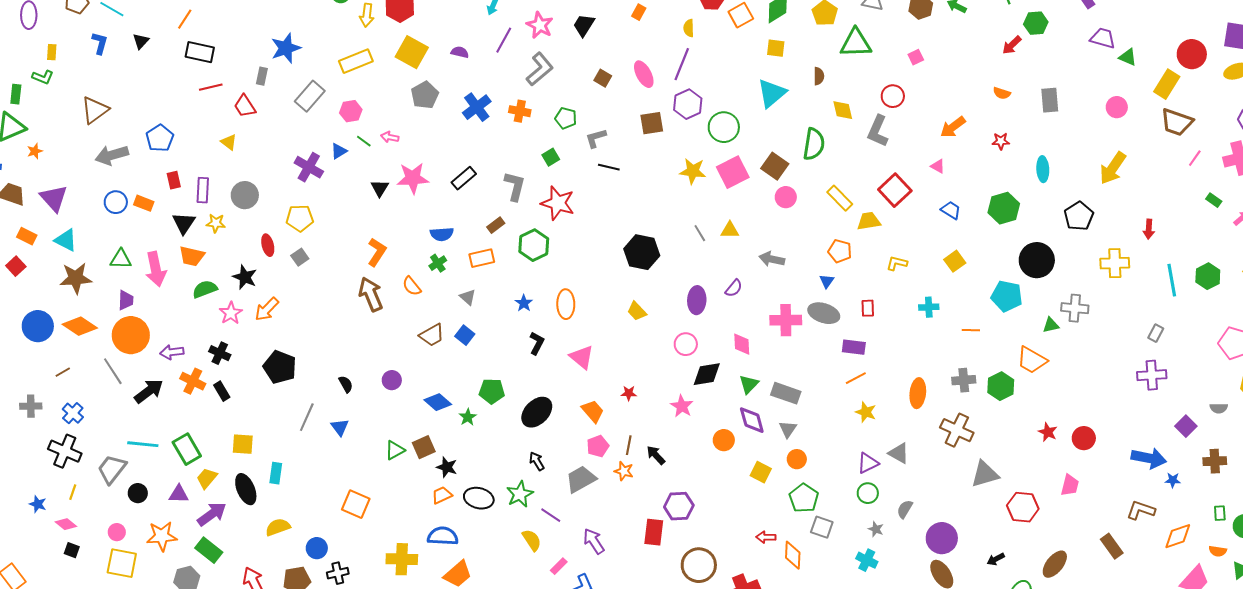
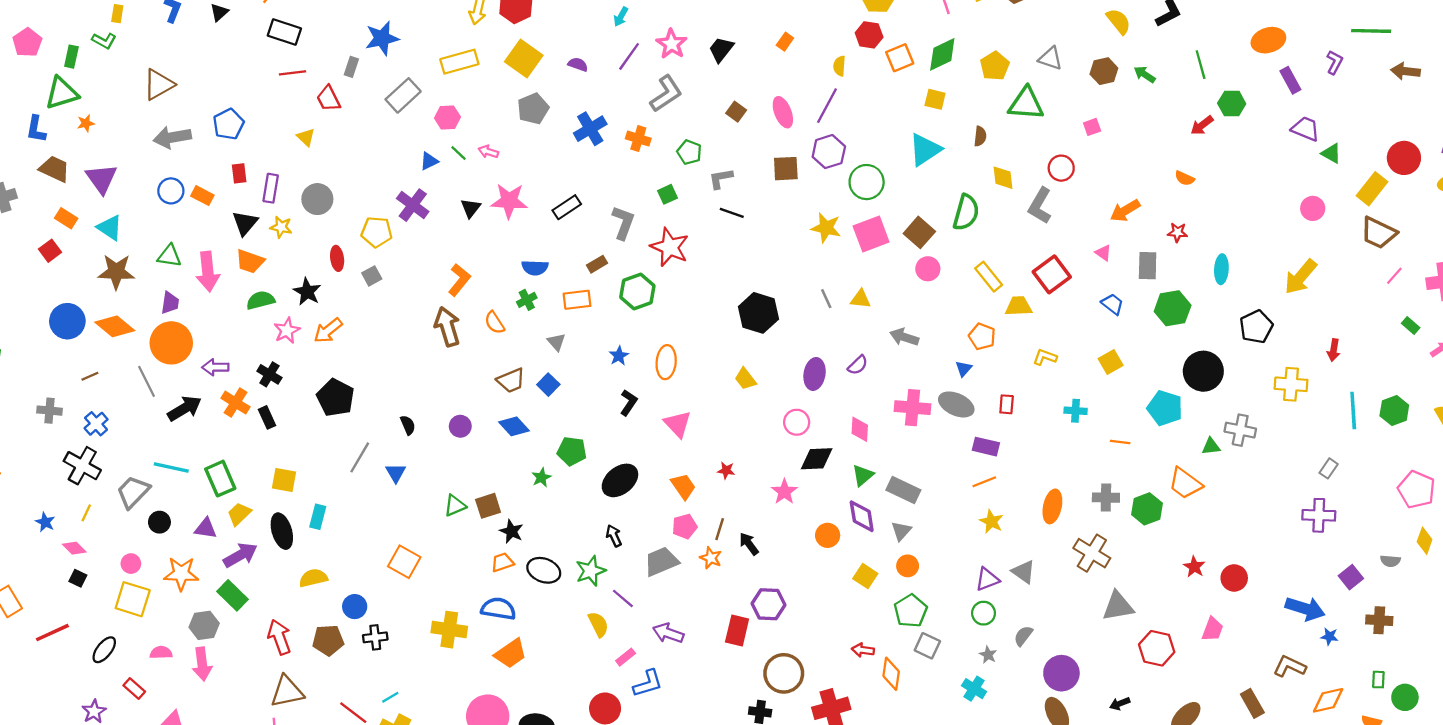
gray rectangle: (1050, 100) -> (1148, 266), moved
purple cross: (309, 167) -> (413, 205), moved
blue diamond: (438, 402) -> (514, 426), moved
purple arrow: (594, 541) -> (668, 633), turned -44

